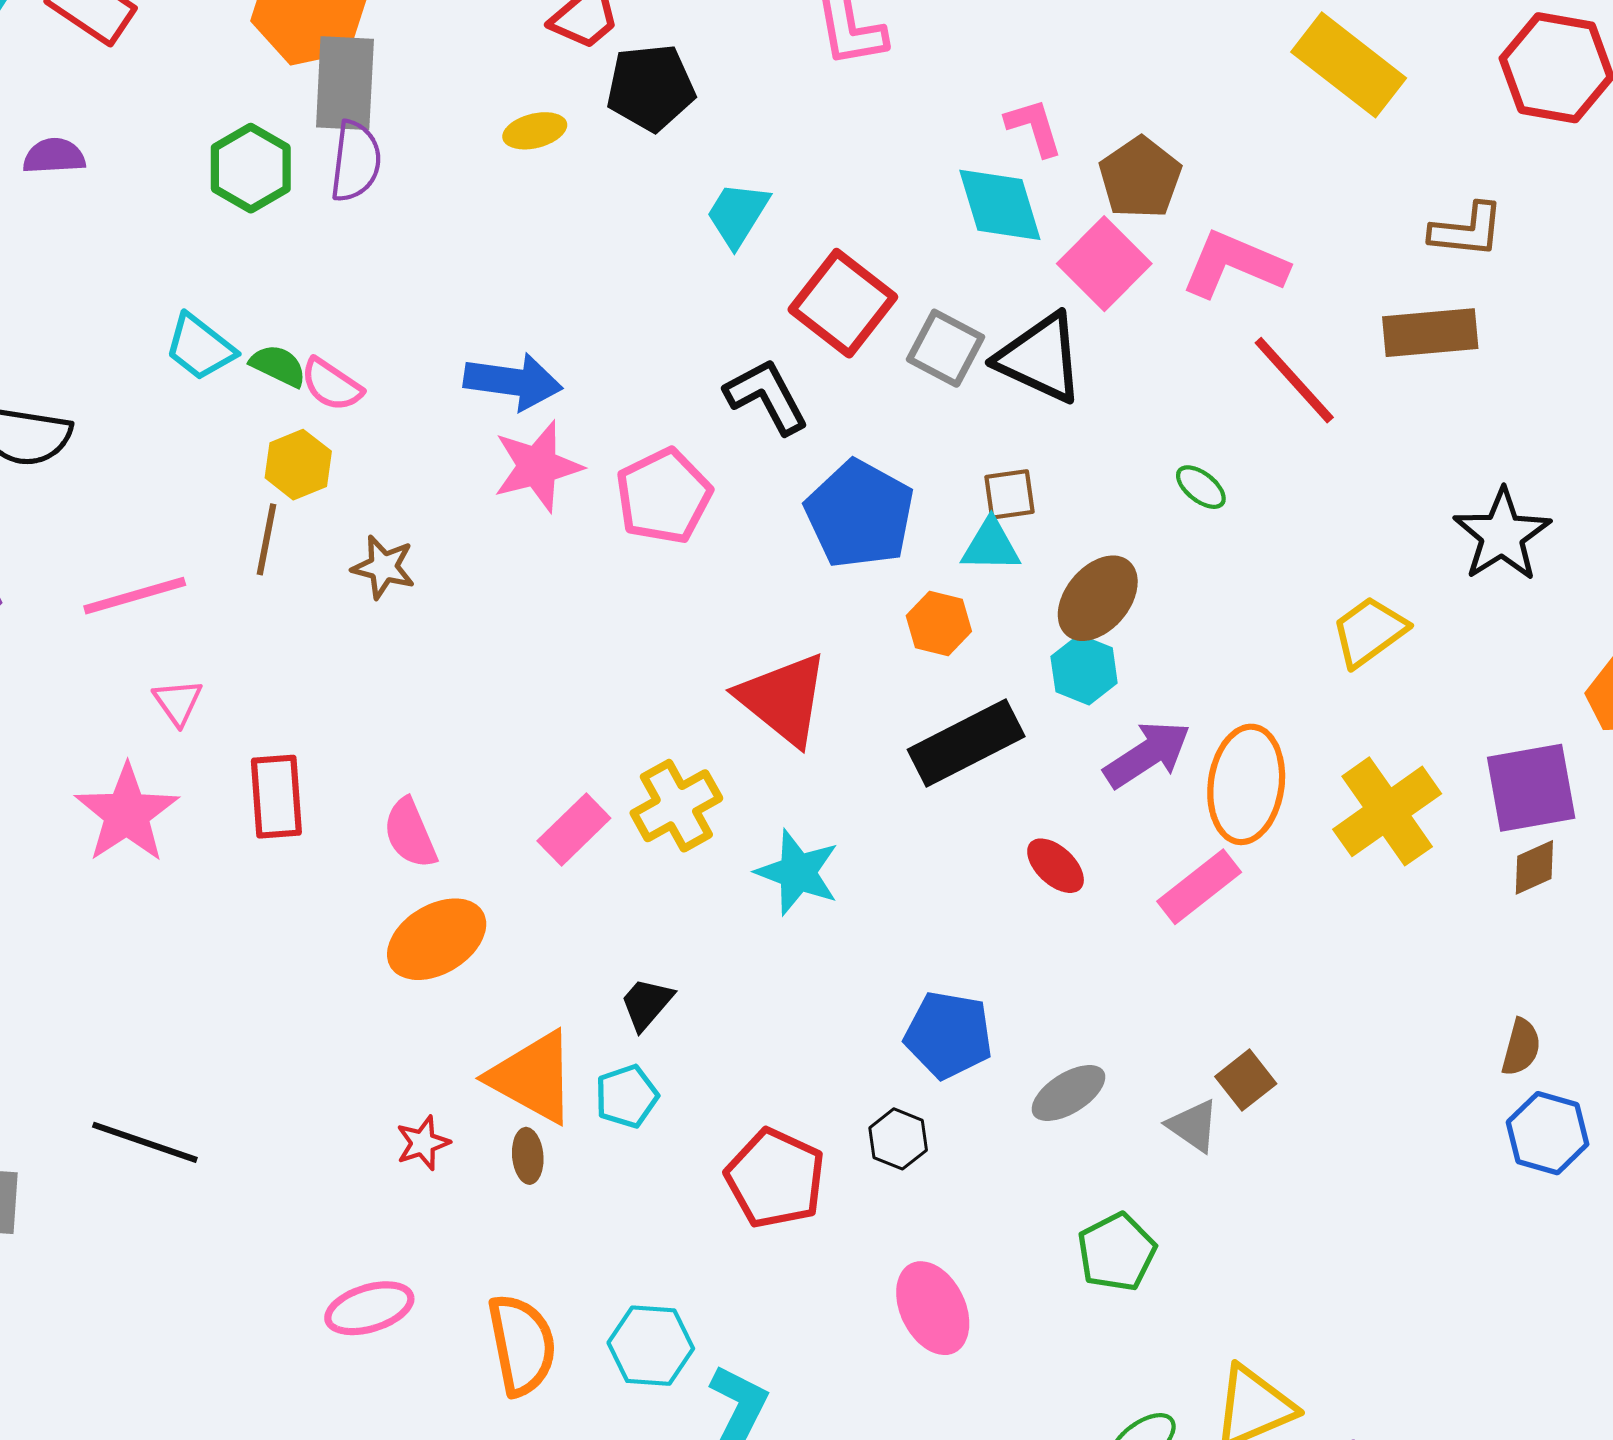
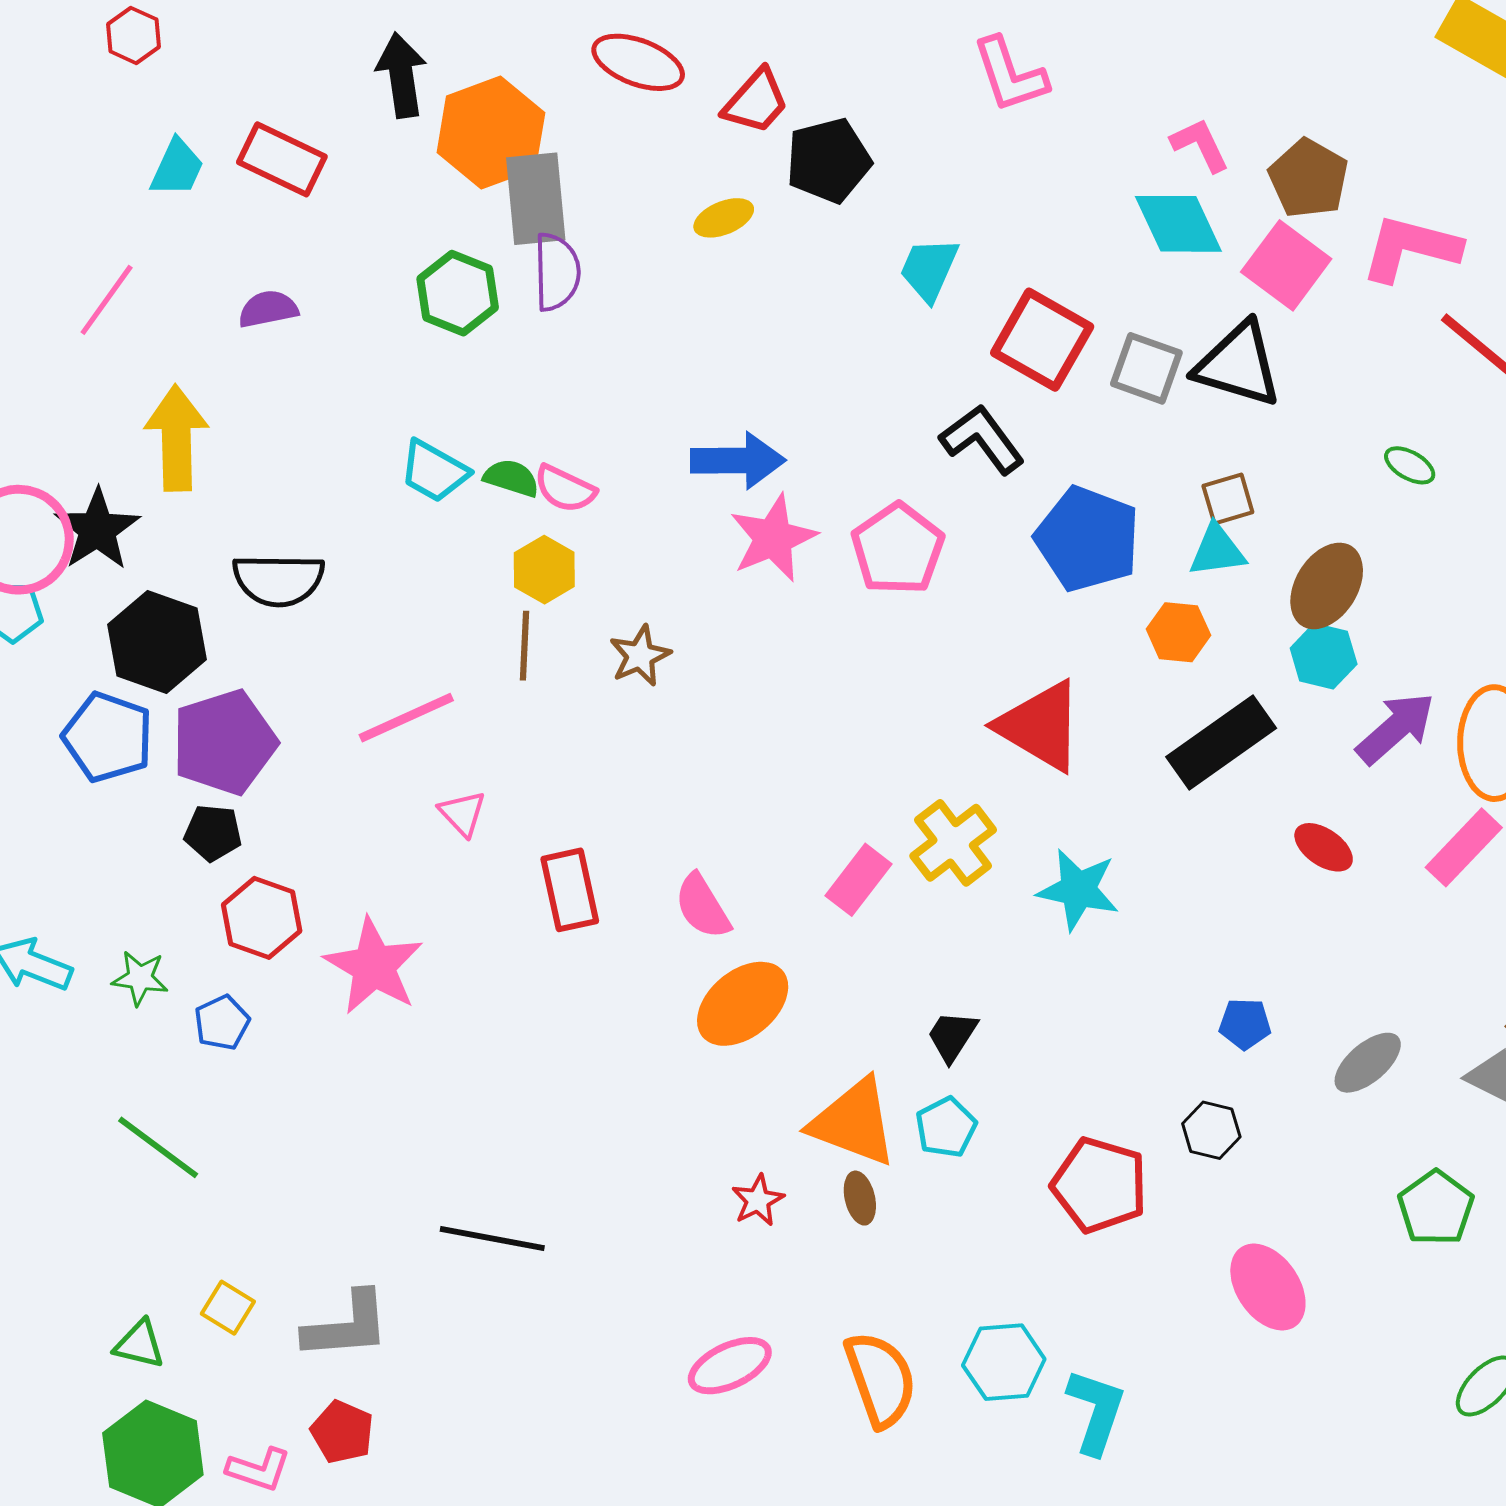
brown star: (383, 567) -> (640, 656), turned -30
pink star: (127, 813) -> (374, 966), moved
blue pentagon: (948, 1035) -> (1245, 1024), size x0.6

